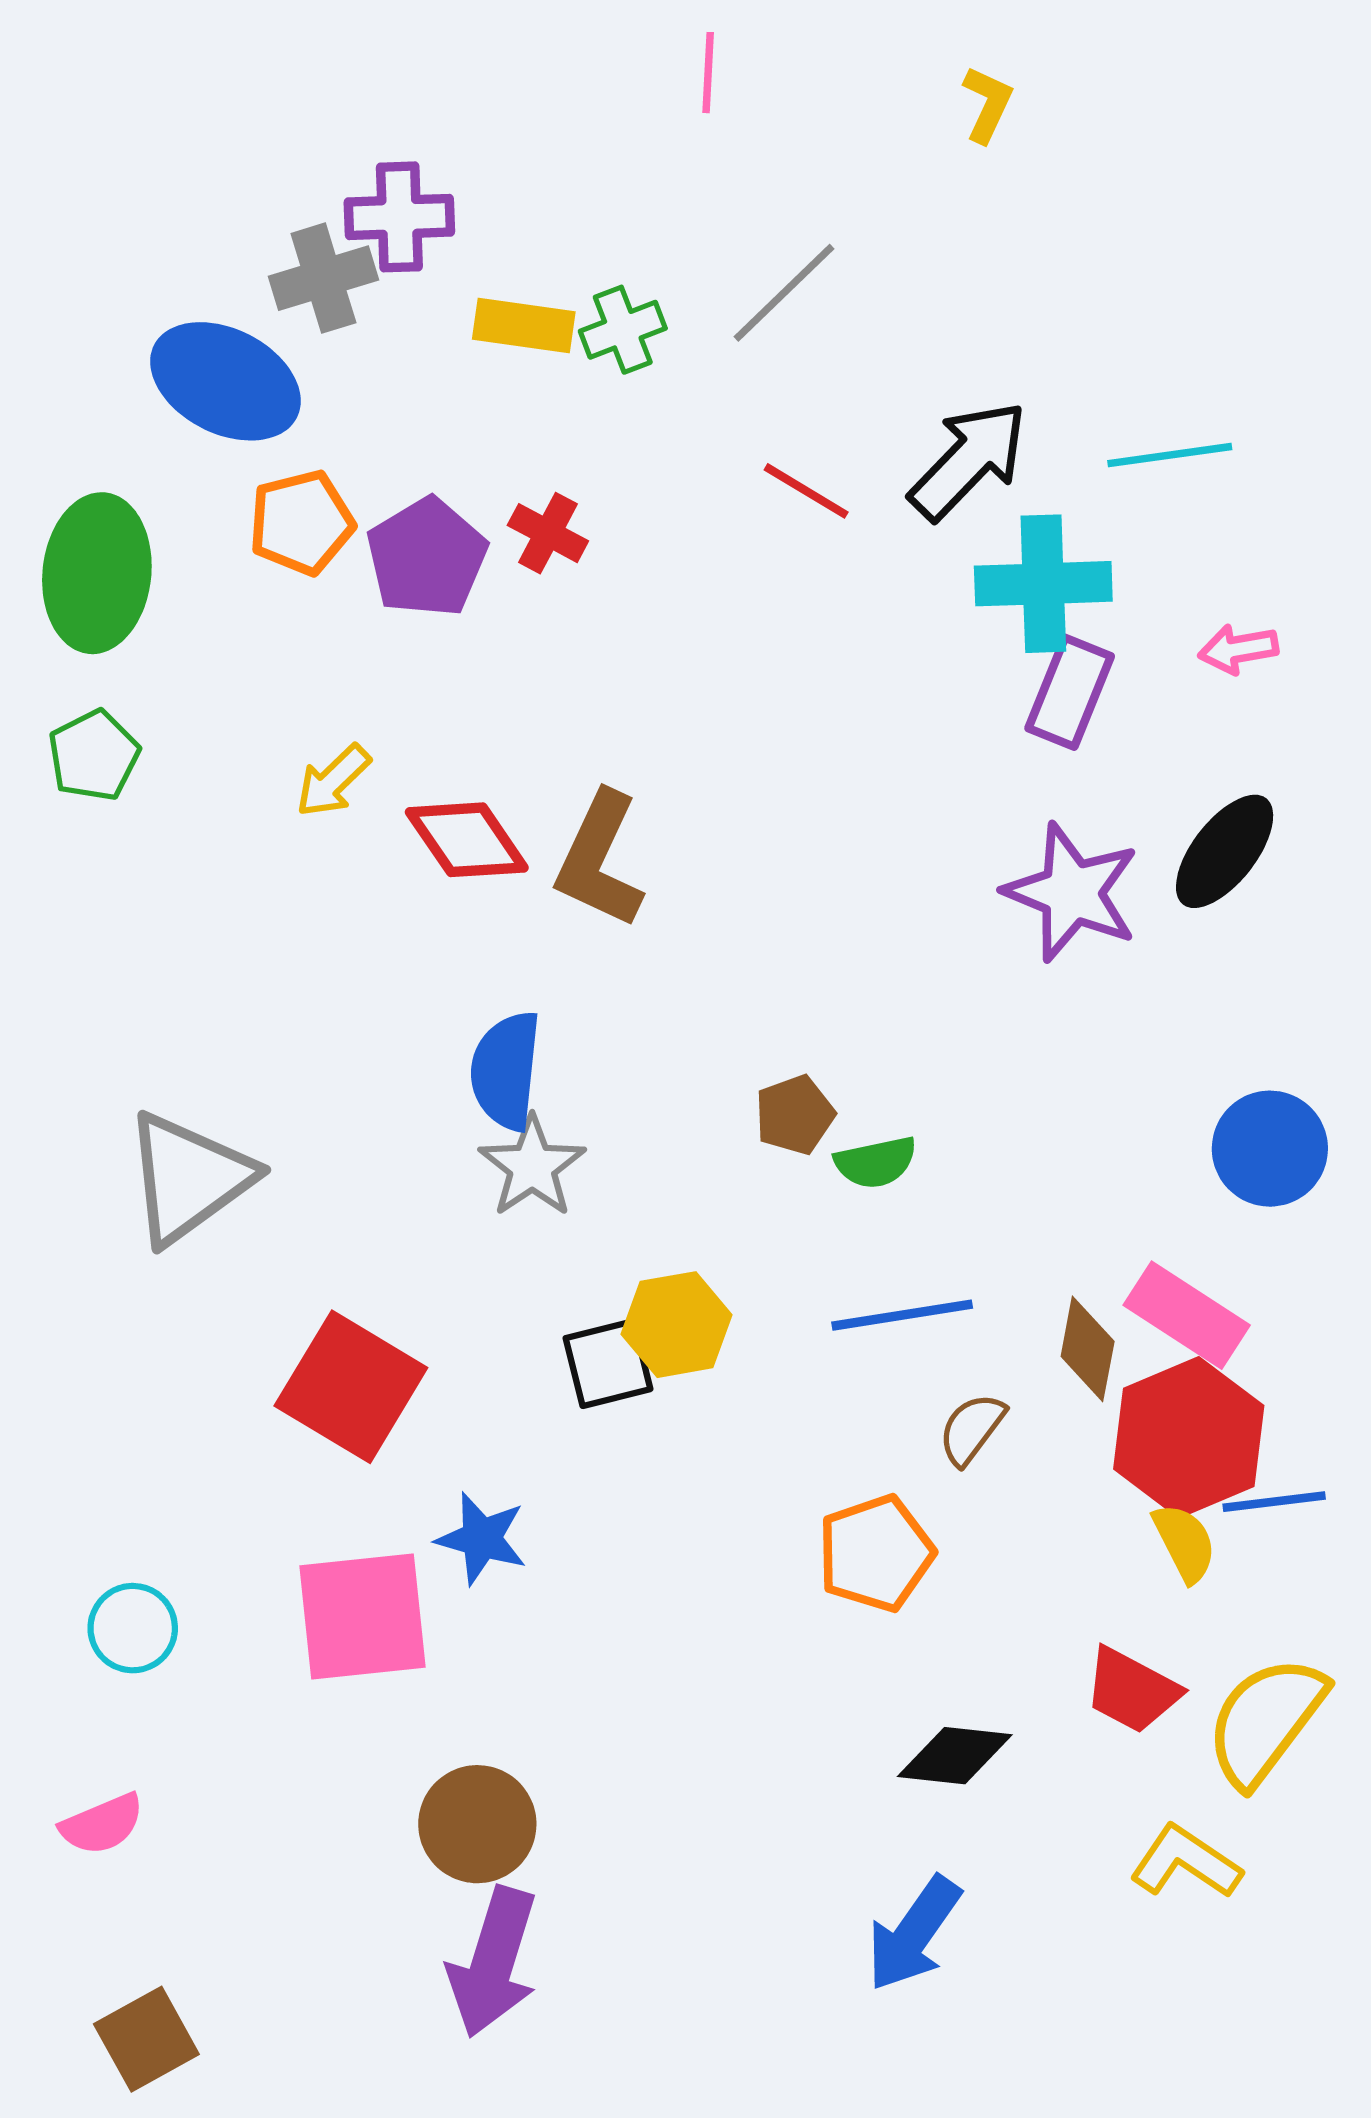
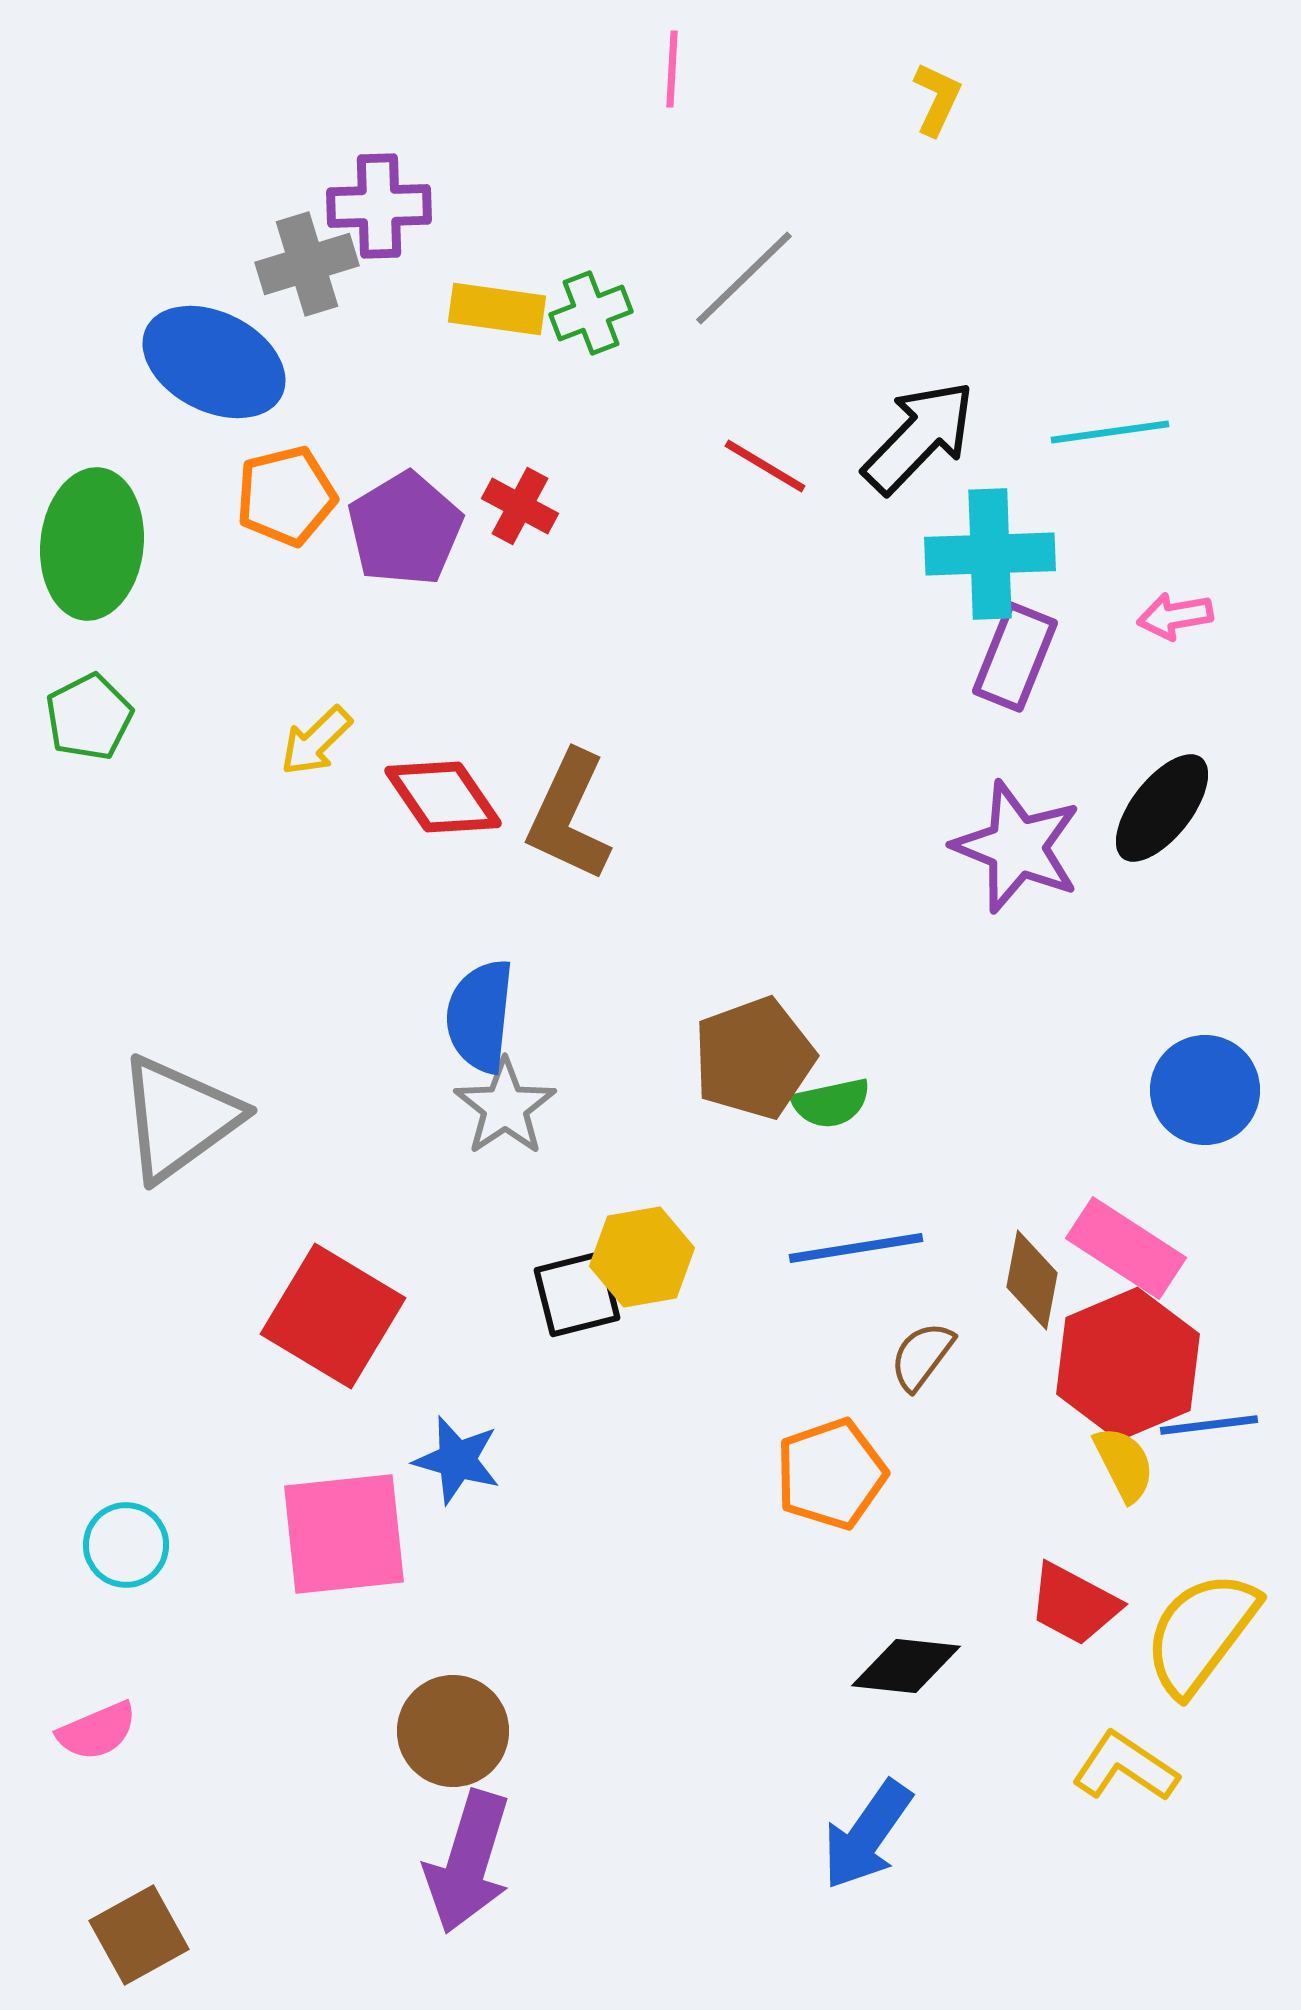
brown pentagon: (795, 1115) -> (754, 1058), size x1.6

